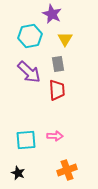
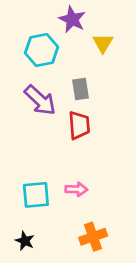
yellow triangle: (65, 39) -> (103, 43), moved

